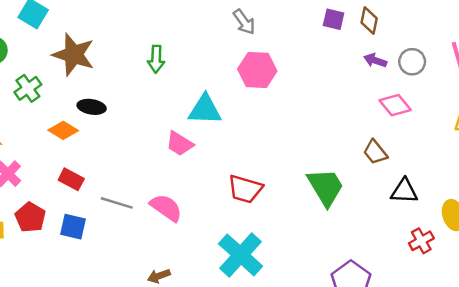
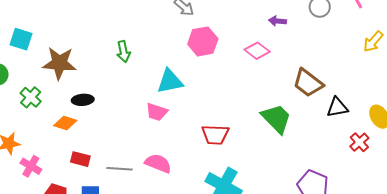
purple arrow: (375, 60) -> (277, 21), moved
pink diamond: (395, 105) -> (257, 51), moved
brown trapezoid: (375, 152) -> (308, 83), size x1.5

